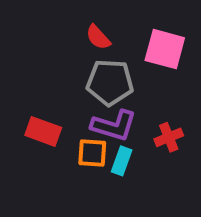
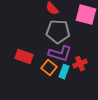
red cross: (169, 137) -> (80, 64), moved
orange square: (92, 153) -> (49, 68), turned 35

